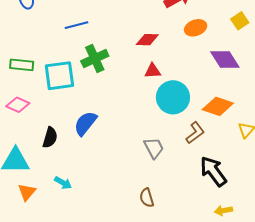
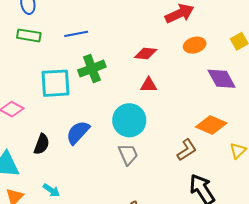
green rectangle: (22, 65) -> (29, 35), moved
cyan circle: (173, 97) -> (129, 120), moved
gray trapezoid: (154, 148) -> (128, 154), moved

